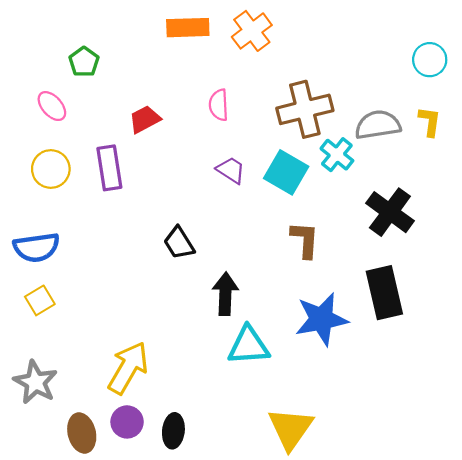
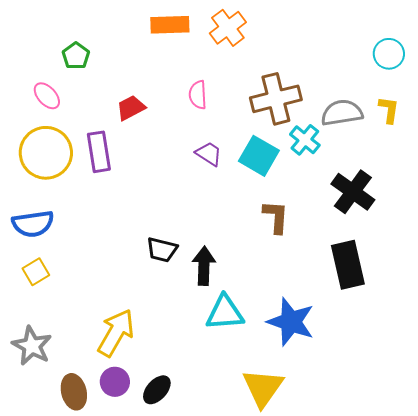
yellow circle: (51, 169) -> (46, 153), size x1.5
black trapezoid: (179, 243) -> (162, 250), moved, turned -44
blue star: (321, 319) -> (291, 322), moved, turned 30
black ellipse: (173, 431) -> (157, 390), turned 36

